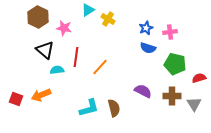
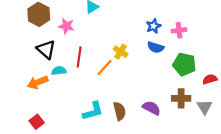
yellow cross: (108, 19) -> (121, 52), moved
purple semicircle: (143, 91) -> (151, 108), moved
orange arrow: (41, 95) -> (38, 82), moved
red square: (16, 99) -> (37, 122), moved, turned 32

